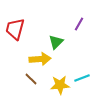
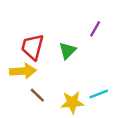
red trapezoid: (15, 29) -> (32, 47), moved
yellow arrow: (40, 59) -> (23, 71), moved

